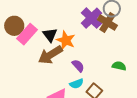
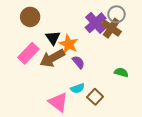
brown circle: (14, 26) -> (30, 17), moved
pink rectangle: (27, 34) -> (28, 53), moved
purple semicircle: (78, 66) -> (78, 62), moved

